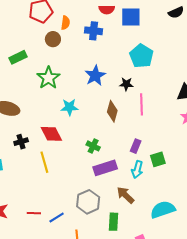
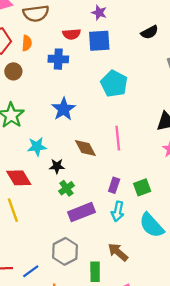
orange semicircle: (65, 23) -> (27, 43), moved
black star: (126, 84) -> (57, 166), moved
brown diamond: (112, 111) -> (85, 148), turned -40
green cross: (93, 146) -> (66, 188), turned 32
green square: (158, 159) -> (142, 187), moved
brown arrow: (125, 195) -> (118, 252), moved
cyan semicircle: (163, 210) -> (152, 225), moved, turned -110

